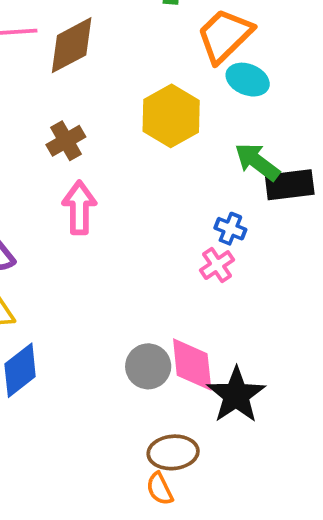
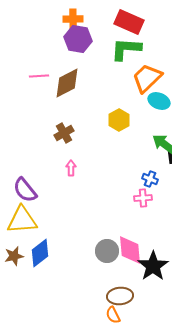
yellow hexagon: (171, 116) -> (119, 120), size x0.7
pink arrow: (79, 208) -> (71, 168), size x0.6
pink cross: (217, 265) -> (143, 198), turned 30

